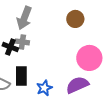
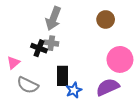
black rectangle: (21, 76) -> (63, 76), moved

